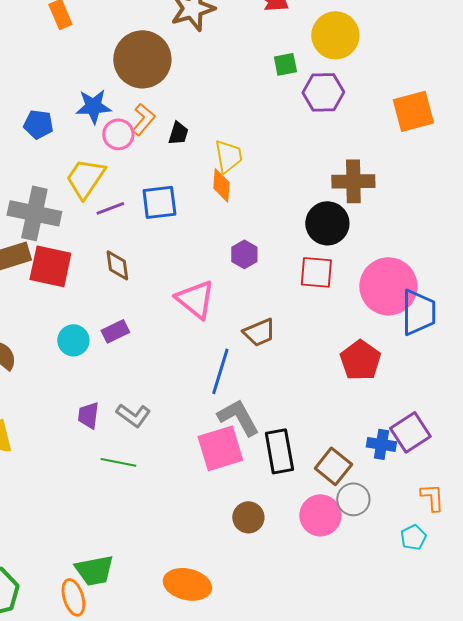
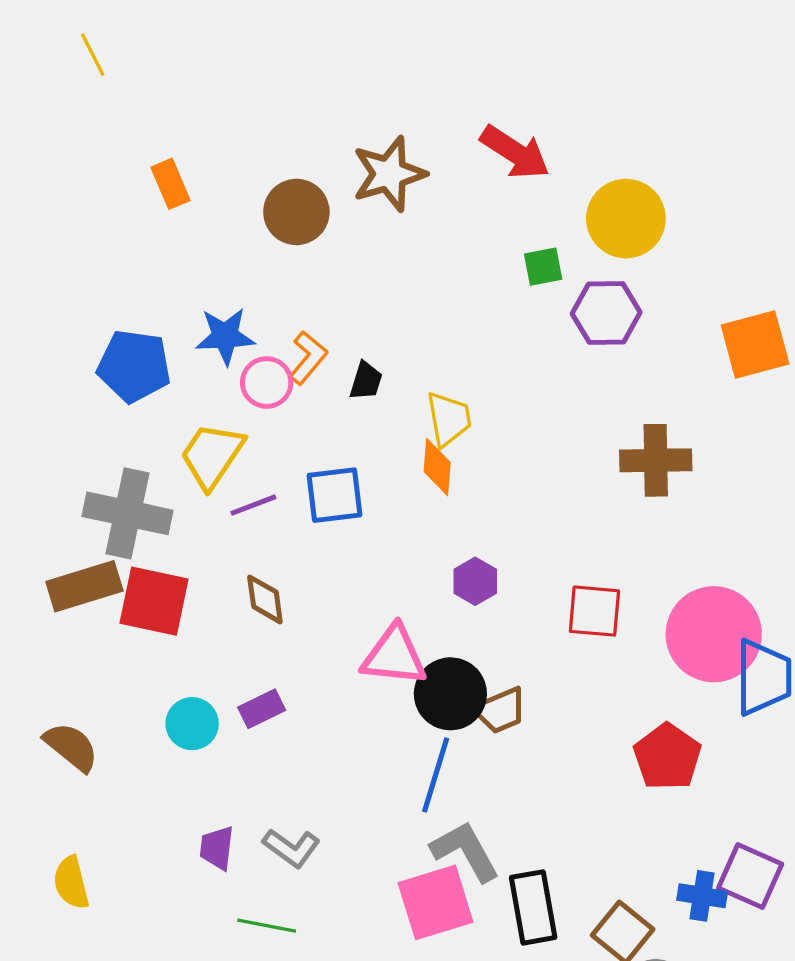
brown circle: (142, 59) -> (296, 212), moved, size x0.7
blue pentagon: (38, 124) -> (134, 366), size x1.5
black circle: (327, 223) -> (450, 694), moved
pink triangle: (195, 299) -> (394, 656), turned -33
purple square: (410, 432) -> (750, 876), turned -33

